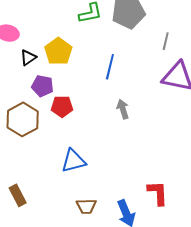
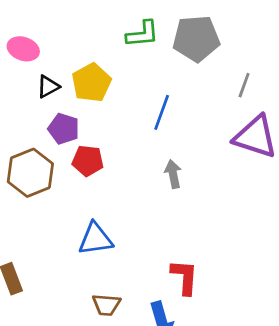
red L-shape: (158, 193) -> (185, 277), moved

